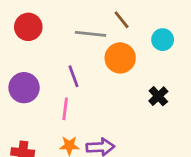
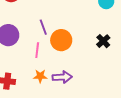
orange circle: (120, 58) -> (61, 40), moved

